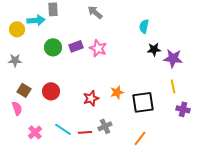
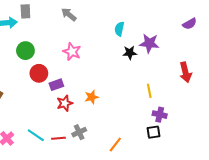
purple rectangle: (76, 46) -> (56, 85), moved
purple star: (173, 58) -> (149, 43), moved
red circle: (51, 91) -> (39, 73), moved
black square: (143, 102) -> (153, 132), moved, size x0.6

